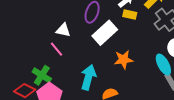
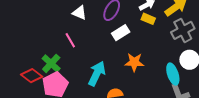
white triangle: (63, 30) -> (80, 13), moved
white rectangle: (105, 33) -> (121, 33), size x0.7

